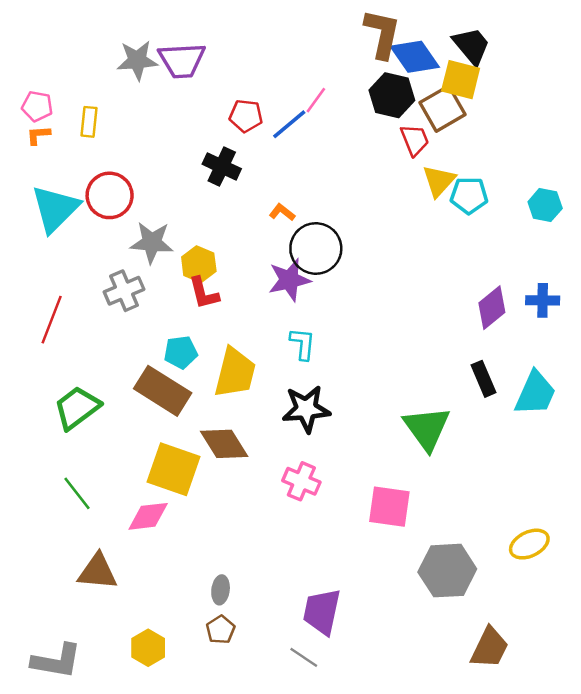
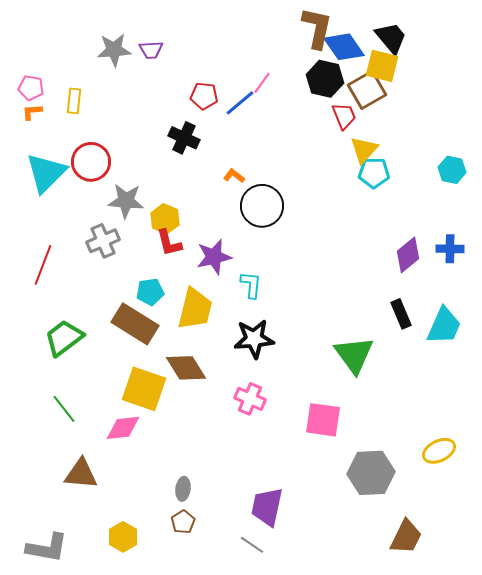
purple trapezoid: (182, 60) -> (151, 50), size x0.6
cyan pentagon: (469, 195) -> (374, 173), moved
purple star: (289, 280) -> (214, 257), moved

